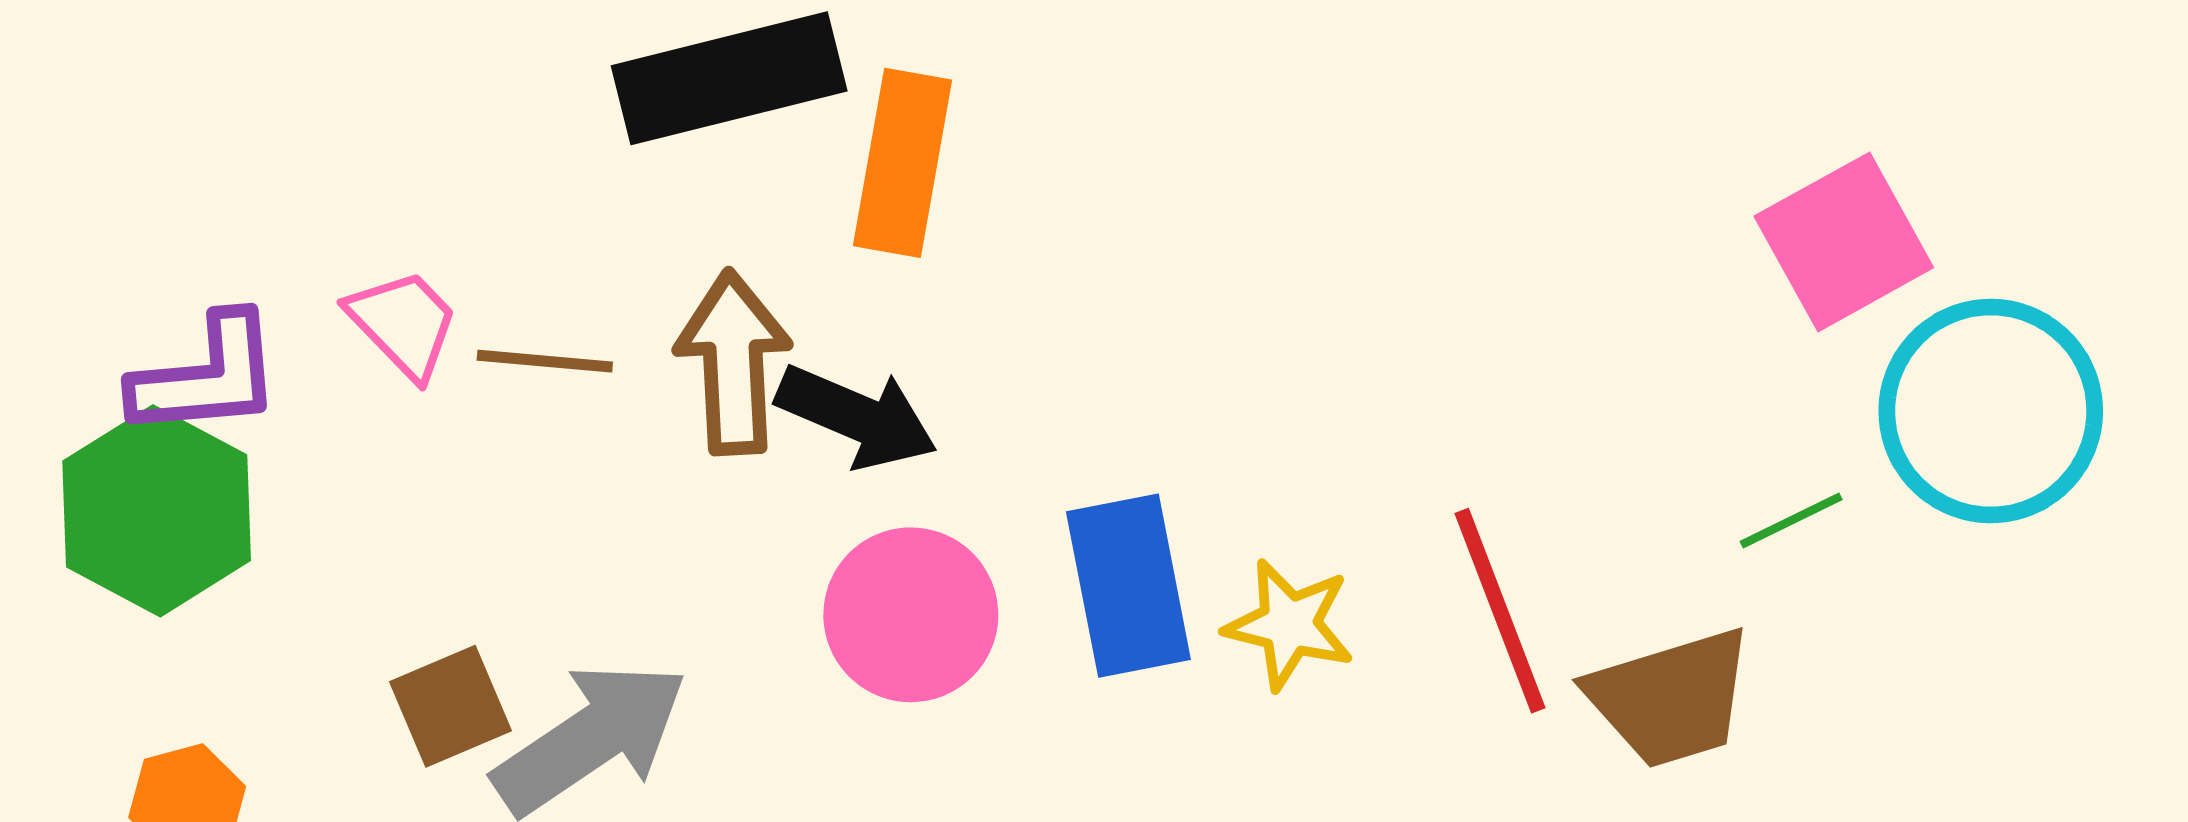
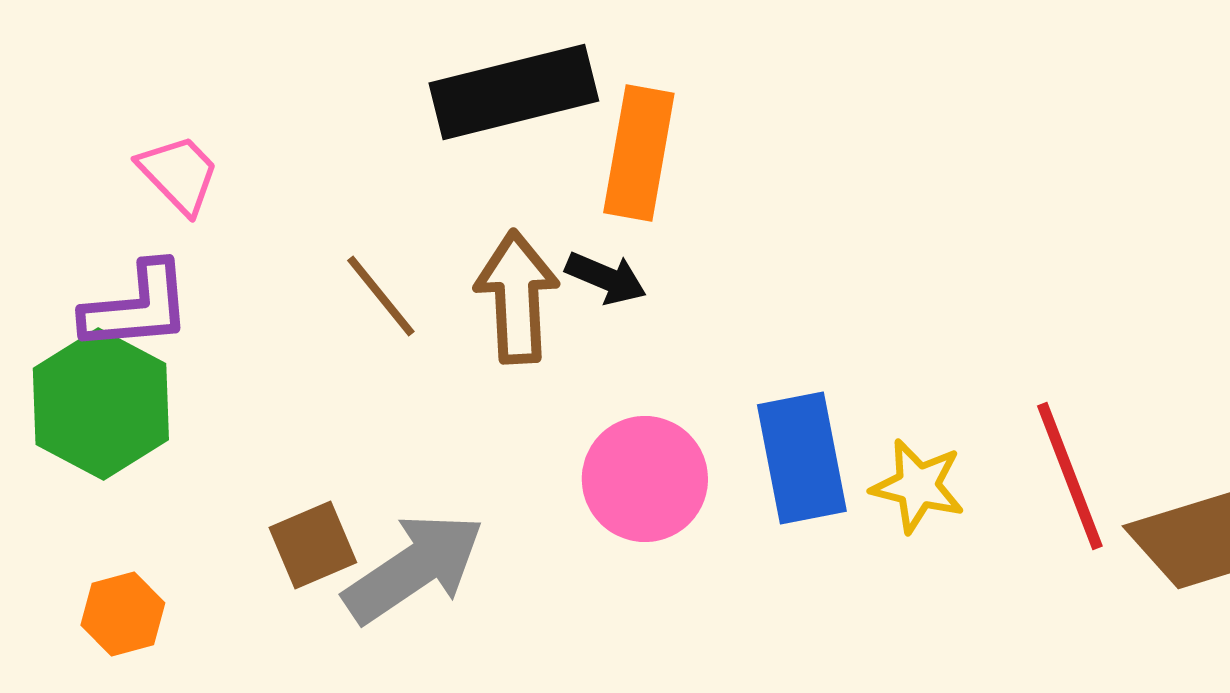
pink trapezoid: (403, 324) -> (179, 174), moved
brown line: (545, 361) -> (381, 296), turned 46
black arrow: (857, 417) -> (606, 278), moved, size x0.7

